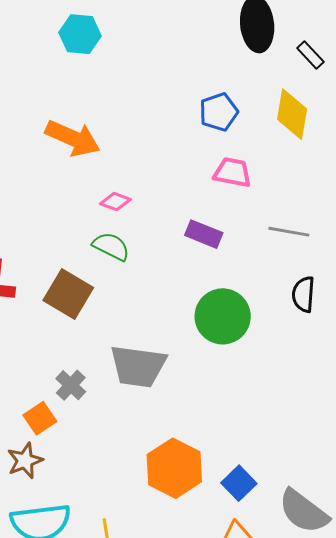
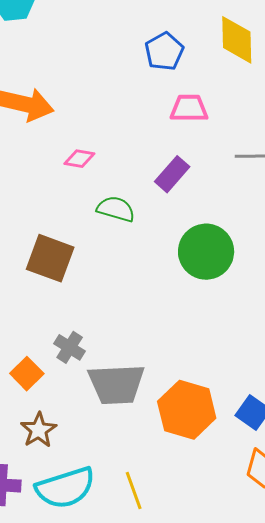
purple rectangle: (204, 234) -> (172, 174), turned -60
green semicircle: (111, 246) -> (116, 209), moved
gray trapezoid: (138, 366) -> (116, 384), moved
orange square: (40, 418) -> (27, 374), moved

